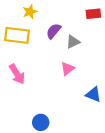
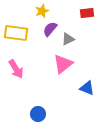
yellow star: (30, 12) -> (42, 11), moved
pink triangle: (68, 69) -> (63, 64), size x1.5

